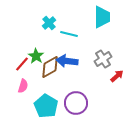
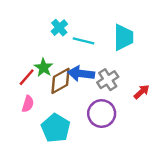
cyan trapezoid: (102, 17) -> (123, 37), moved
gray cross: (103, 59) -> (108, 80), moved
purple circle: (76, 103) -> (102, 114), moved

